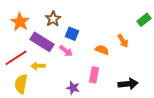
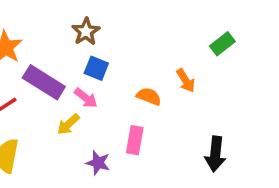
brown star: (53, 19) -> (86, 32), moved
yellow arrow: (38, 66) -> (68, 124), moved, turned -40
black arrow: (128, 84) -> (215, 154), moved, turned 102

